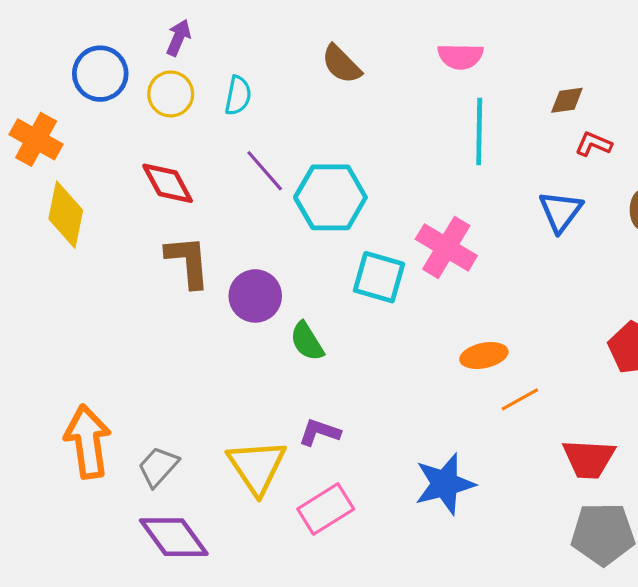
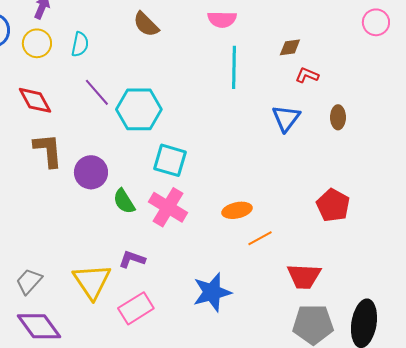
pink cross: (446, 247) -> (168, 207), moved

